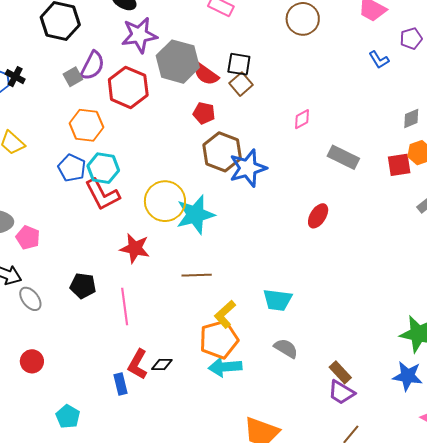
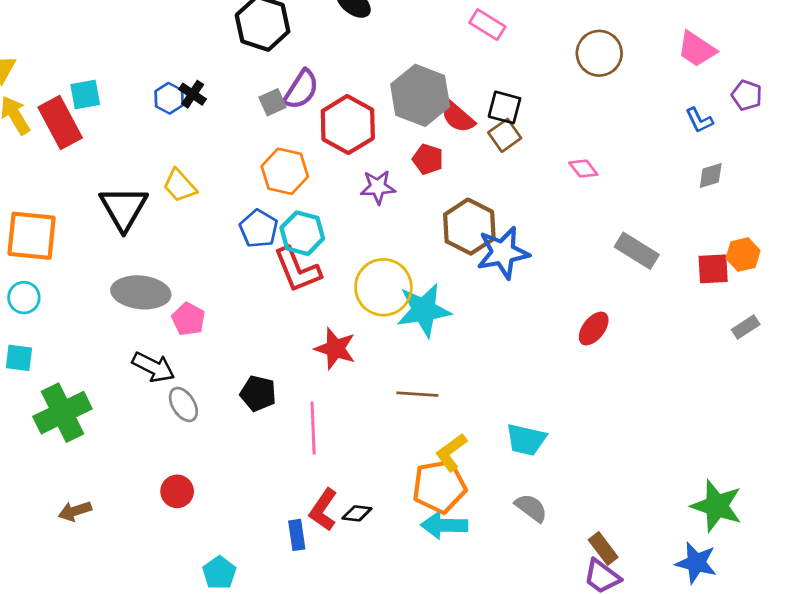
purple star: (139, 35) -> (378, 187), moved, size x0.7
purple pentagon: (411, 39) -> (747, 95), turned 30
red pentagon: (204, 113) -> (428, 159), moved
gray diamond: (411, 118) -> (711, 175), moved
pink diamond: (302, 119) -> (583, 169), moved, turned 75

